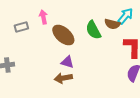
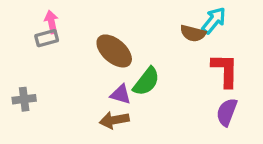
pink arrow: (43, 17) -> (51, 22), moved
green semicircle: (93, 30) -> (146, 82), moved, turned -114

